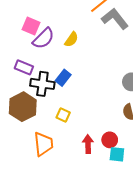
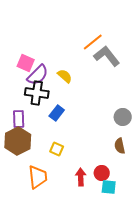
yellow semicircle: (71, 39) -> (65, 76), turned -84
purple rectangle: (24, 67) -> (19, 119), moved, turned 66
black cross: (42, 84) -> (37, 93), moved

